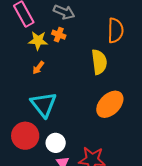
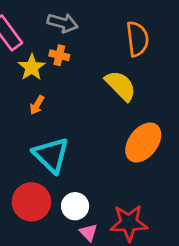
yellow star: (38, 41) -> (32, 67), turned -30
yellow semicircle: (99, 62) -> (121, 86), turned -30

